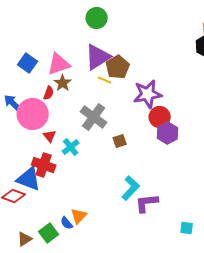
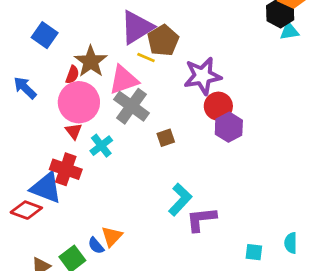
pink triangle: (59, 64) -> (124, 80), moved
brown star: (63, 83) -> (91, 61), size x1.4
pink circle: (33, 114) -> (79, 102), moved

